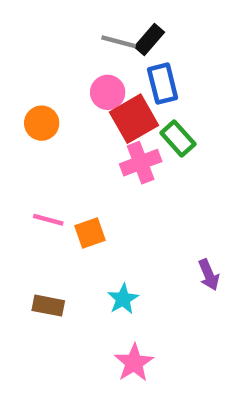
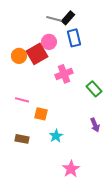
red square: (134, 119) -> (37, 54), moved
green rectangle: (178, 139) -> (94, 89), moved
orange square: (90, 233) -> (41, 114), moved, turned 32
pink star: (134, 363) -> (71, 169), moved

